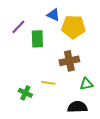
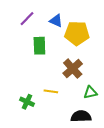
purple line: (18, 27) -> (27, 19), moved
brown cross: (69, 61) -> (73, 69), turned -30

